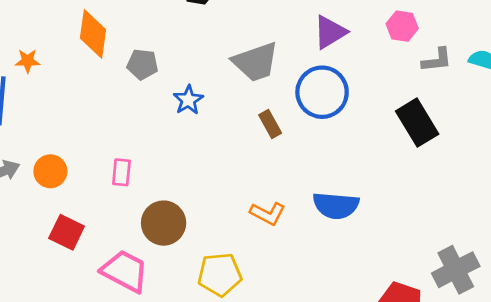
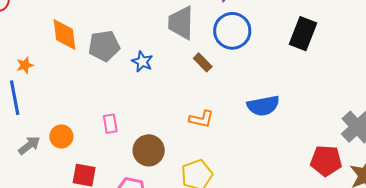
gray trapezoid: (255, 62) -> (181, 23), turned 126
gray pentagon: (142, 64) -> (104, 46), size x1.4
black rectangle: (417, 123) -> (303, 34), turned 68
orange L-shape: (268, 213) -> (201, 119), moved

